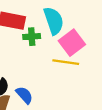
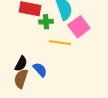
yellow line: (66, 62) -> (60, 43), moved

